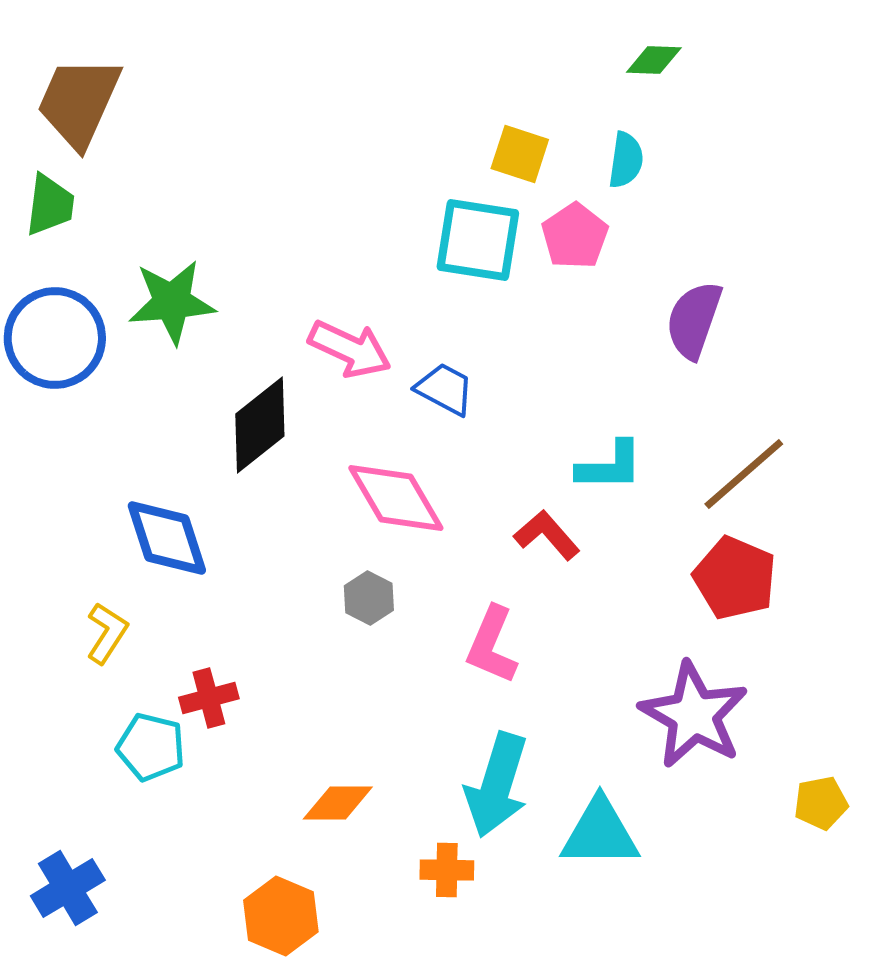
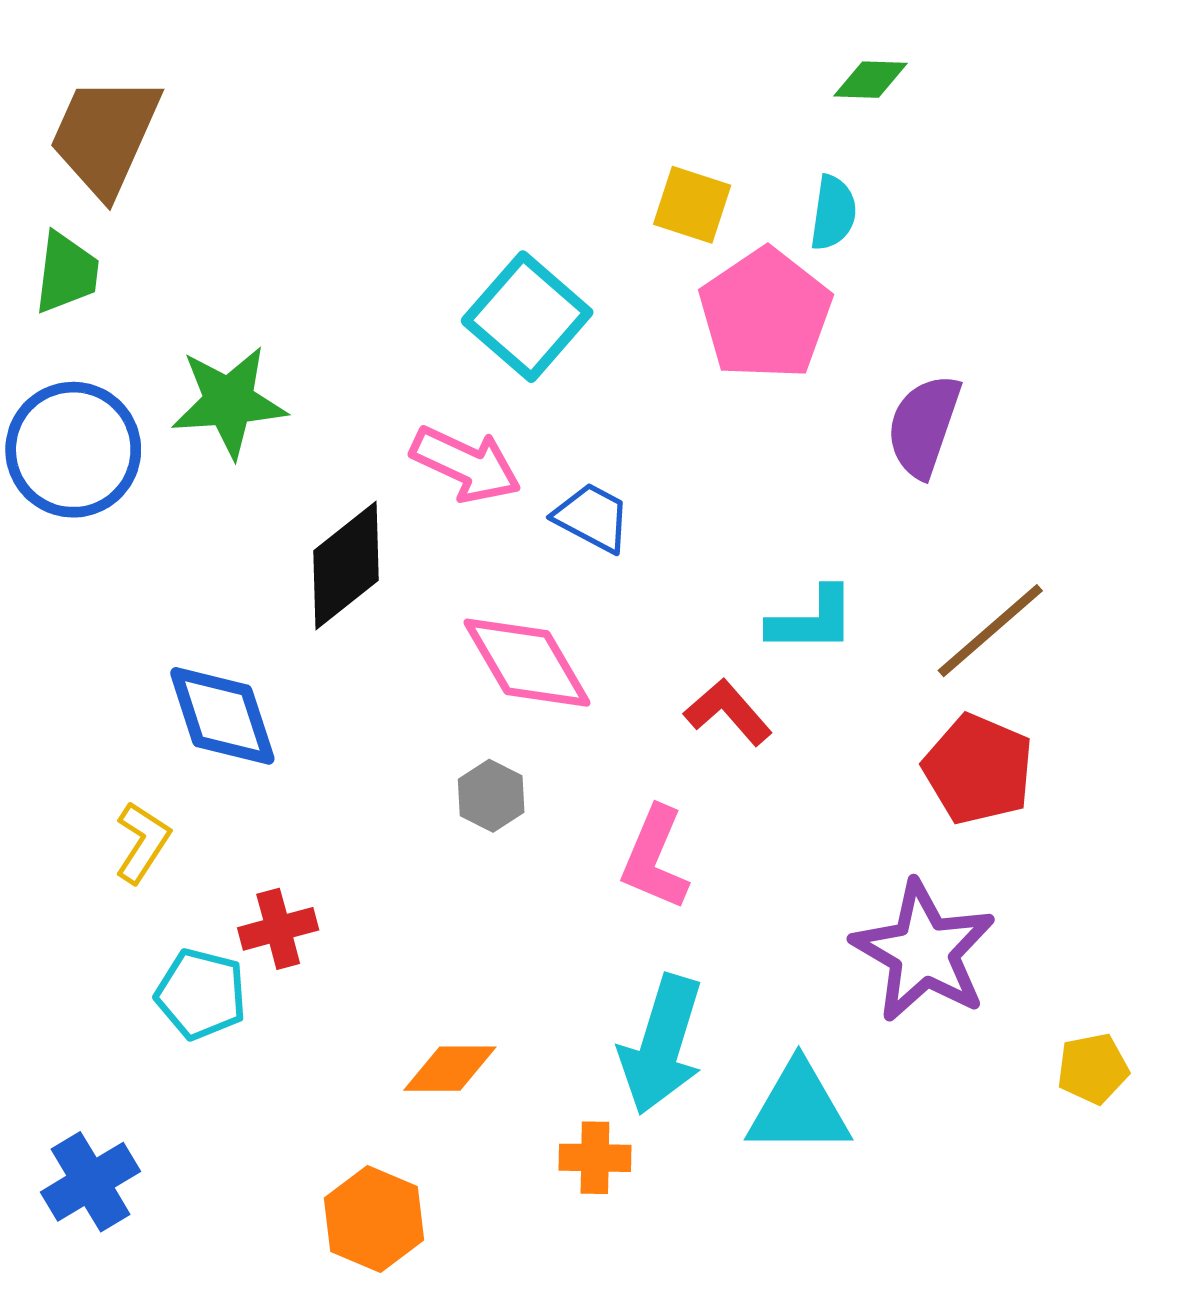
pink pentagon: (575, 236) -> (765, 314), size x1.5
cyan square: (478, 240) -> (527, 317), moved, turned 32

